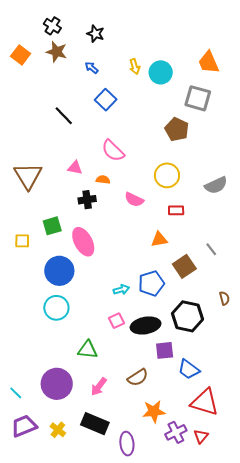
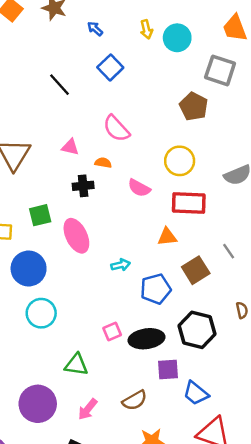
red rectangle: (176, 210) -> (189, 203), size x1.8
blue circle: (59, 271) -> (29, 269), moved
cyan arrow: (121, 290) -> (121, 265), moved

